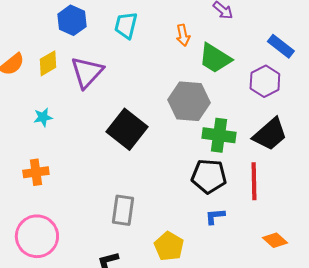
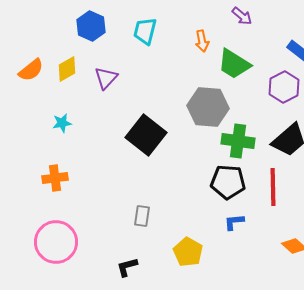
purple triangle: (87, 72) -> (106, 78), size x0.7
gray rectangle: (123, 210) -> (142, 216), size x0.7

